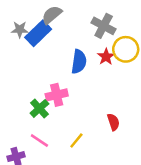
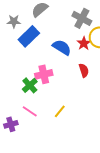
blue rectangle: (38, 33) -> (29, 36), moved
blue semicircle: (79, 62) -> (62, 47), turned -66
red semicircle: (113, 122) -> (84, 70), moved

